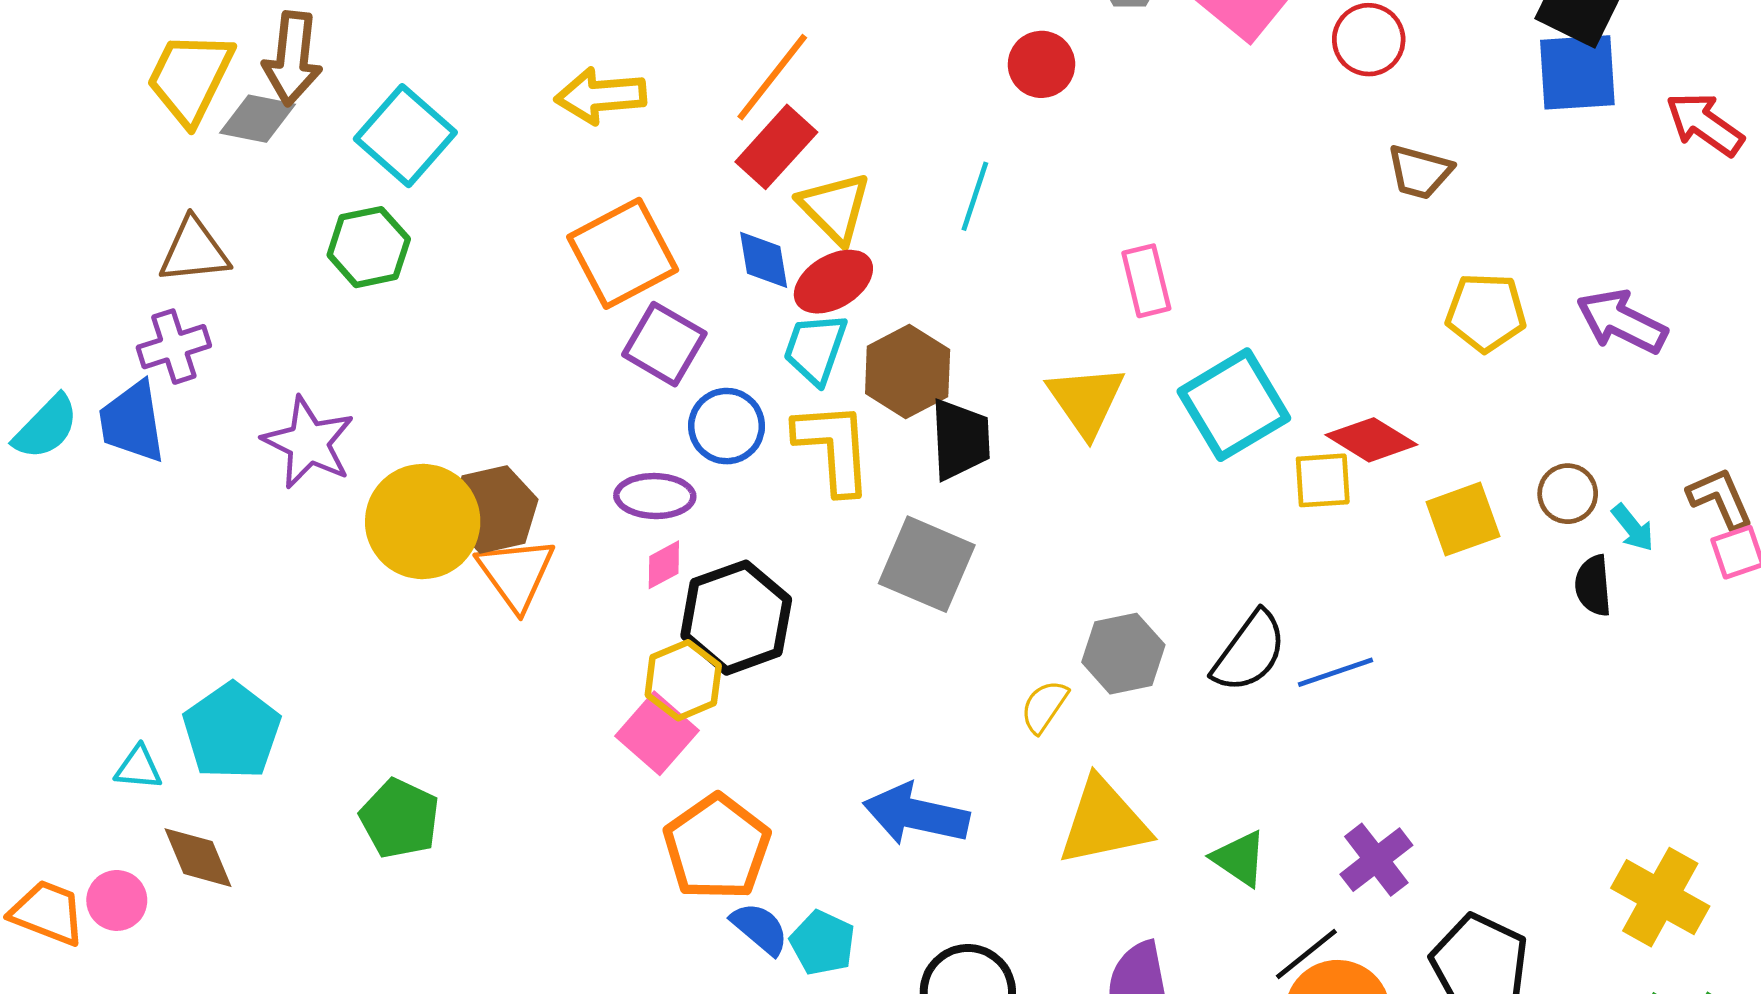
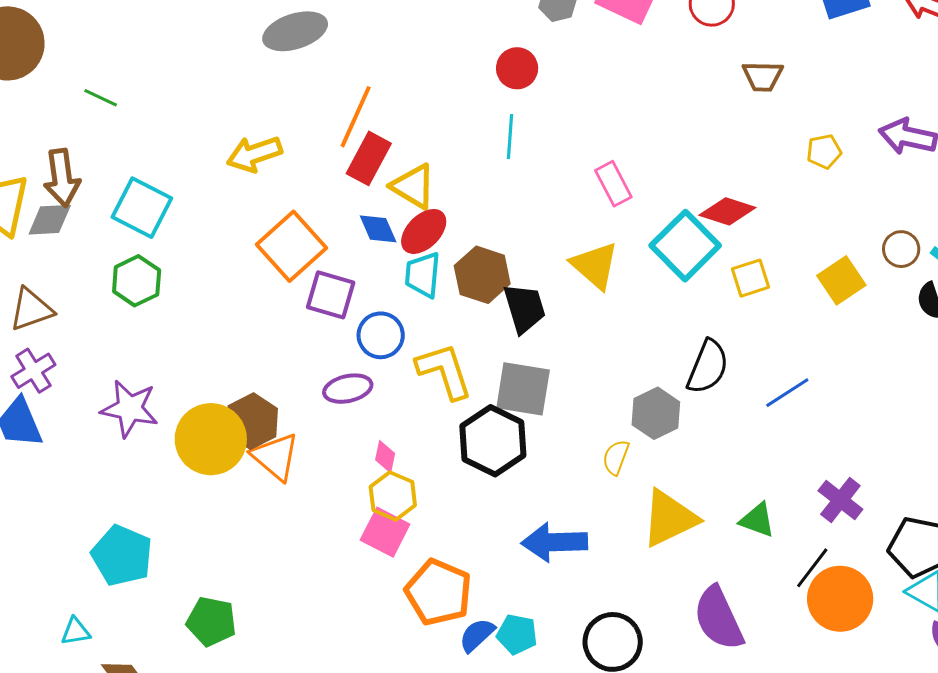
cyan line: (975, 196) -> (510, 137), moved
yellow pentagon: (1486, 312) -> (824, 152), size x0.7
red diamond: (1371, 440) -> (727, 211), moved
yellow L-shape: (833, 448) -> (444, 371), moved
pink diamond: (664, 565) -> (385, 457), moved, turned -36
black hexagon: (736, 618) -> (493, 441), moved
black semicircle: (1249, 652) -> (708, 367), moved
cyan pentagon: (232, 731) -> (122, 555), moved
green pentagon: (400, 818) -> (211, 621), moved
blue semicircle: (760, 928) -> (477, 635), turned -69

